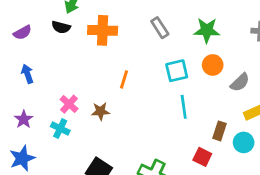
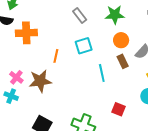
orange cross: (103, 30) -> (26, 33), moved
cyan square: (177, 71) -> (84, 46), moved
brown star: (101, 111) -> (40, 81), size x1.6
brown rectangle: (220, 131) -> (123, 61), moved, turned -40

